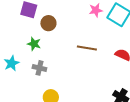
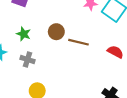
brown circle: (48, 23) -> (56, 32), moved

